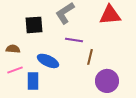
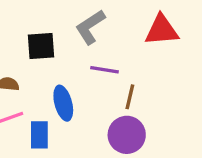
blue ellipse: (48, 61) -> (63, 103), turned 50
purple circle: (107, 81) -> (127, 135), moved

